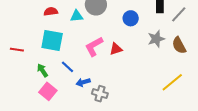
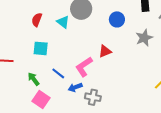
red semicircle: (51, 11) -> (37, 20), turned -56
cyan triangle: (77, 16) -> (63, 22), turned 48
cyan square: (52, 41) -> (41, 48), size x0.7
pink L-shape: (94, 46) -> (84, 67), moved

